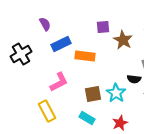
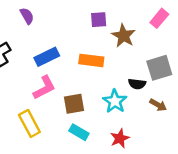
blue rectangle: (61, 44) -> (47, 57), moved
orange rectangle: (85, 56) -> (91, 60), moved
brown square: (93, 94) -> (74, 104), moved

